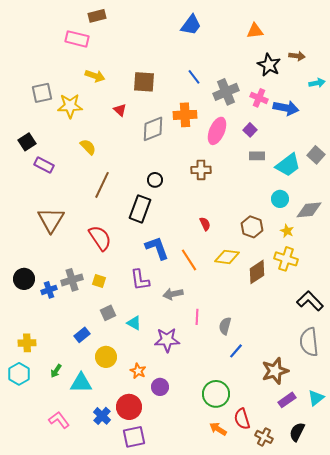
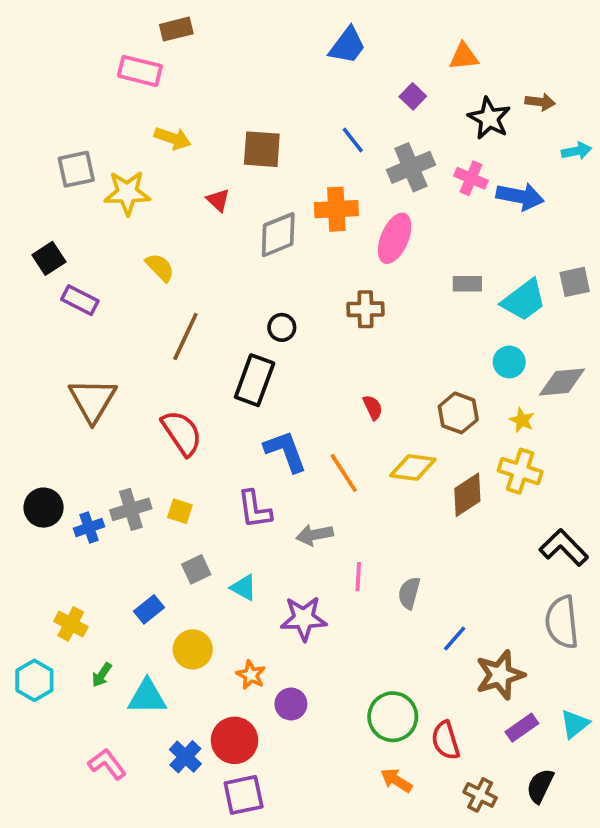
purple square: (250, 130) -> (413, 96), moved
gray square: (316, 155) -> (575, 282), turned 36
yellow cross: (27, 343) -> (71, 624), moved, turned 30
blue line: (236, 351) -> (455, 638), moved
red semicircle: (242, 419) -> (446, 740), moved

